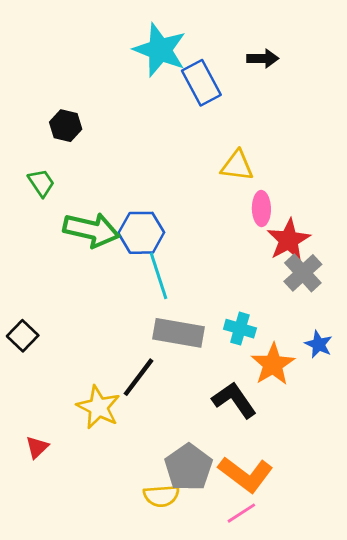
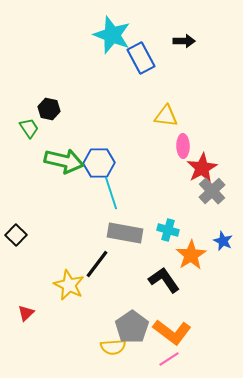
black hexagon: (66, 126) -> (49, 109), moved

